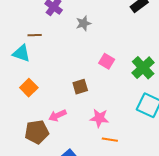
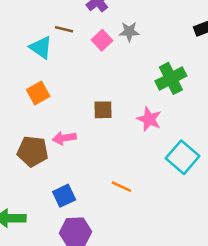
pink square: (107, 61) -> (102, 40), moved
green cross: (143, 68) -> (171, 78), moved
pink star: (99, 118) -> (149, 119), moved

